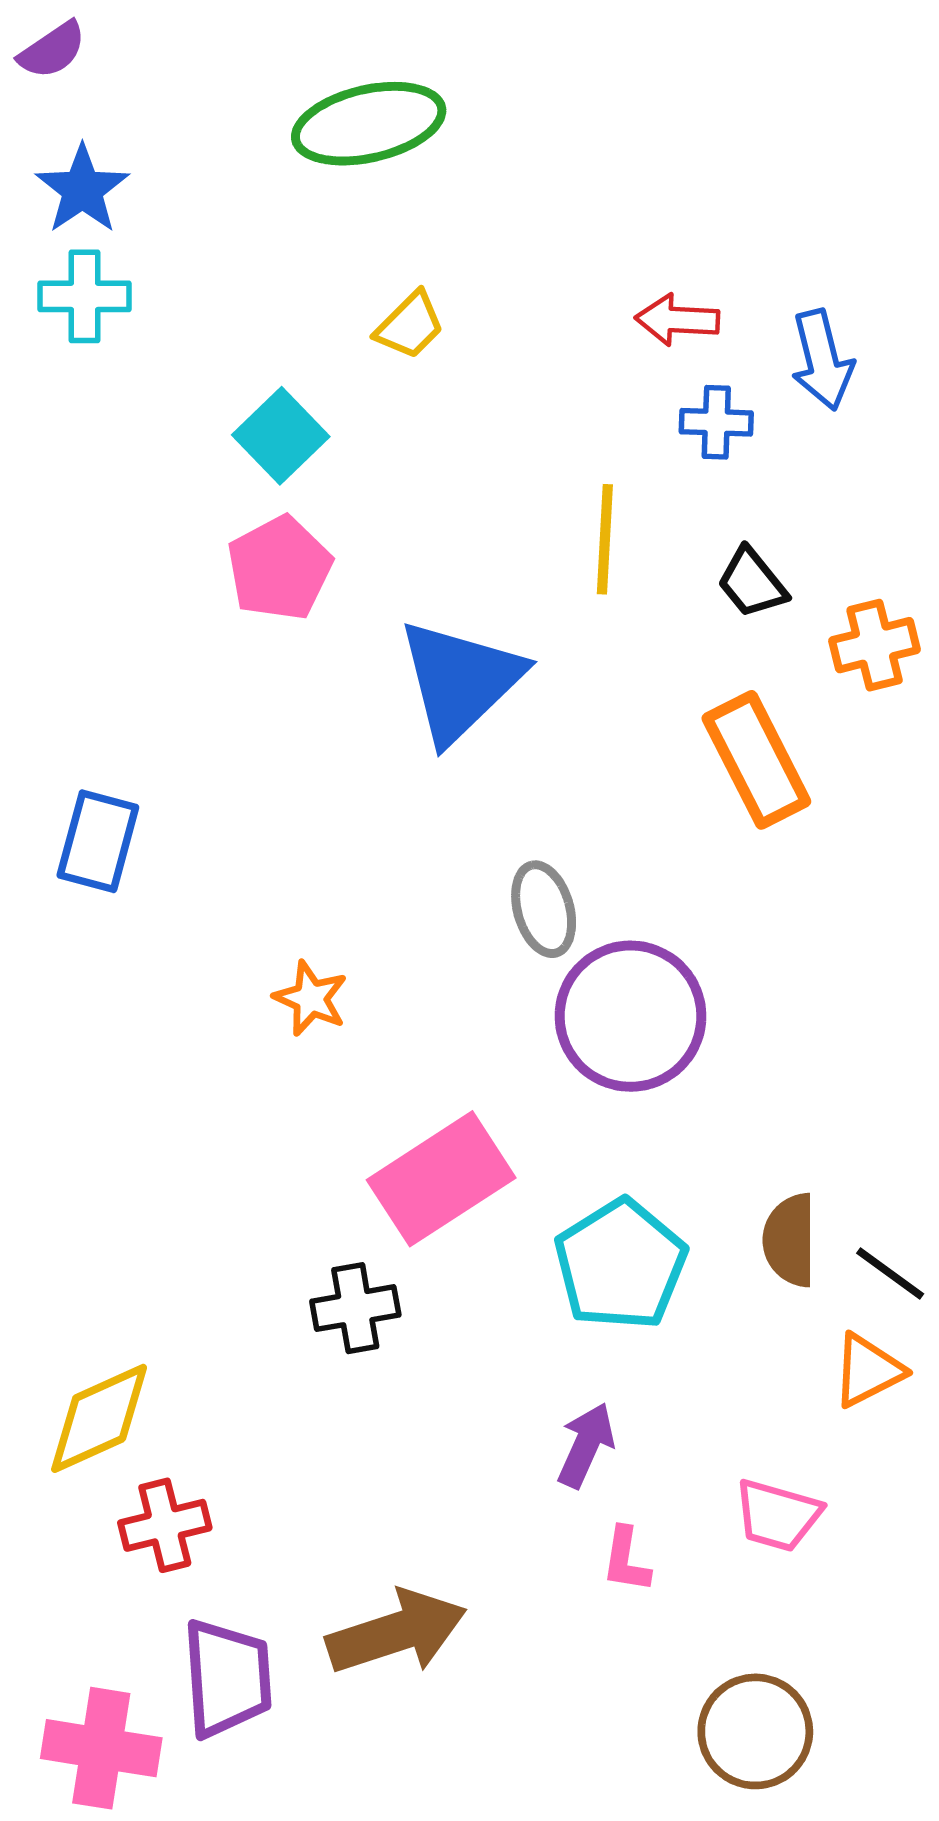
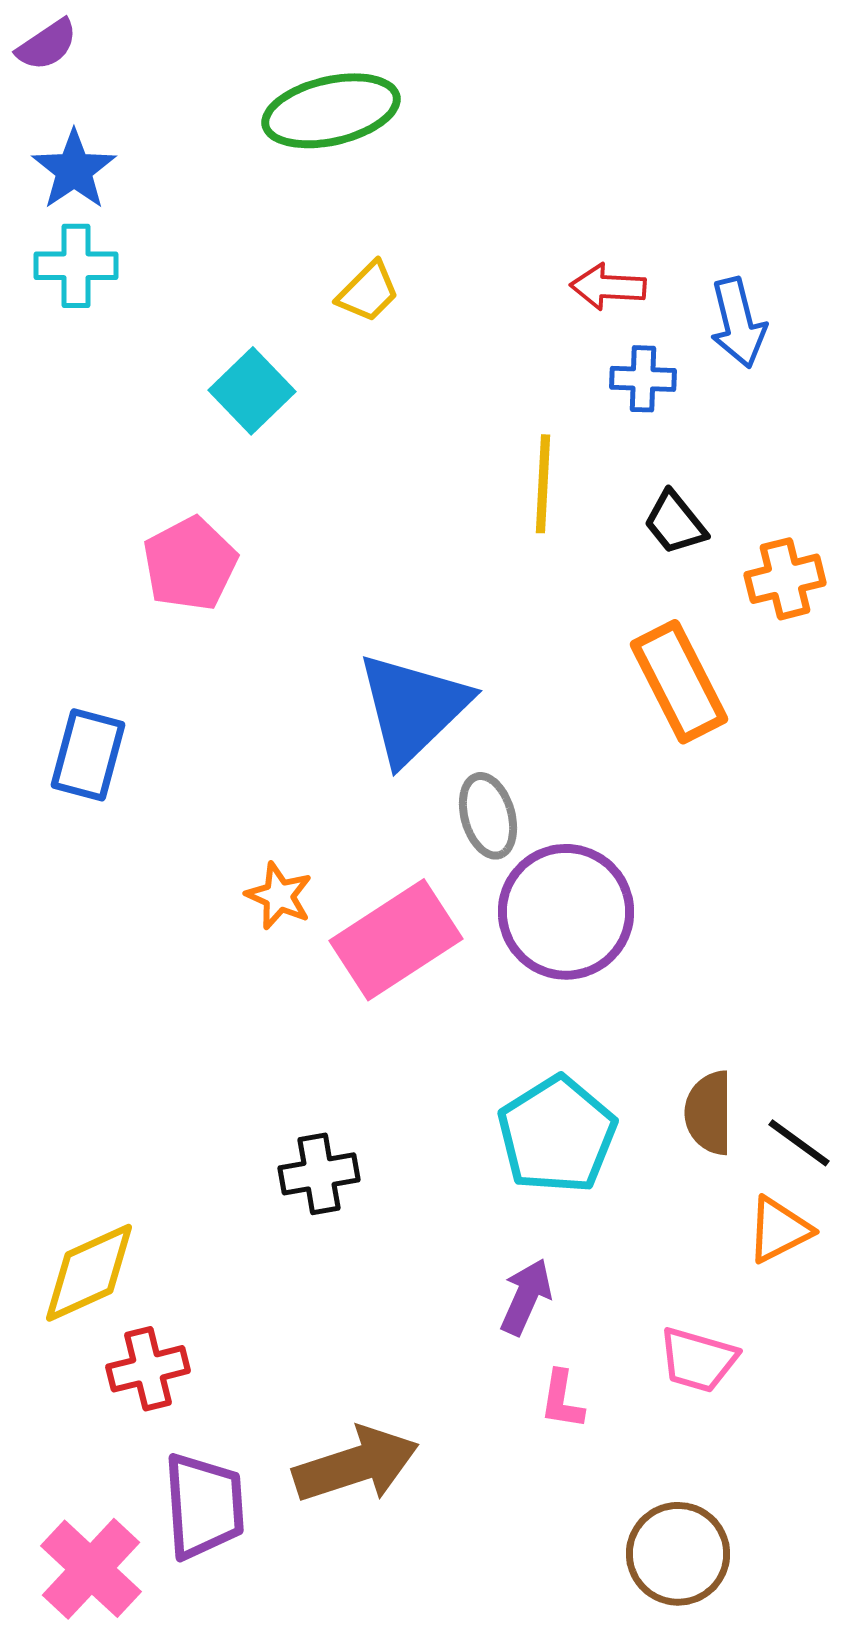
pink pentagon: (280, 568) -> (190, 564), moved
blue triangle: (460, 681) -> (413, 708), moved
pink rectangle: (441, 1179) -> (396, 940), moved
pink cross: (101, 1748) -> (91, 1569), turned 34

